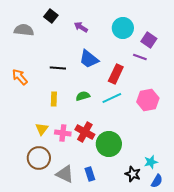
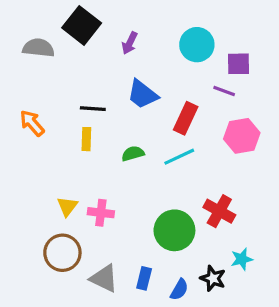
black square: (51, 16) -> (82, 25), size x1.6
purple arrow: (81, 27) -> (130, 43), turned -96
purple square: (149, 40) -> (239, 64), turned -35
yellow rectangle: (54, 99) -> (86, 139), moved
pink hexagon: (148, 100) -> (242, 136), moved
red cross: (85, 132) -> (219, 211), moved
blue rectangle: (90, 174) -> (144, 278), turned 32
blue semicircle: (157, 181) -> (179, 290), moved

